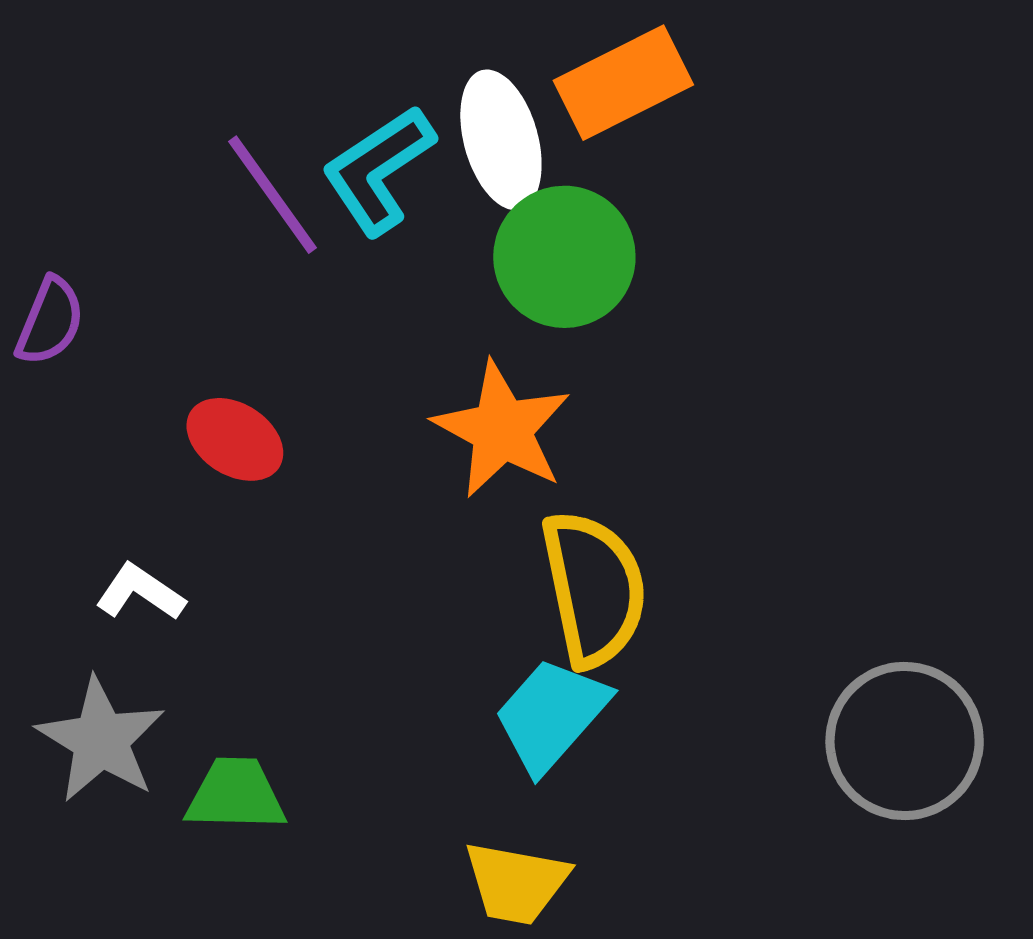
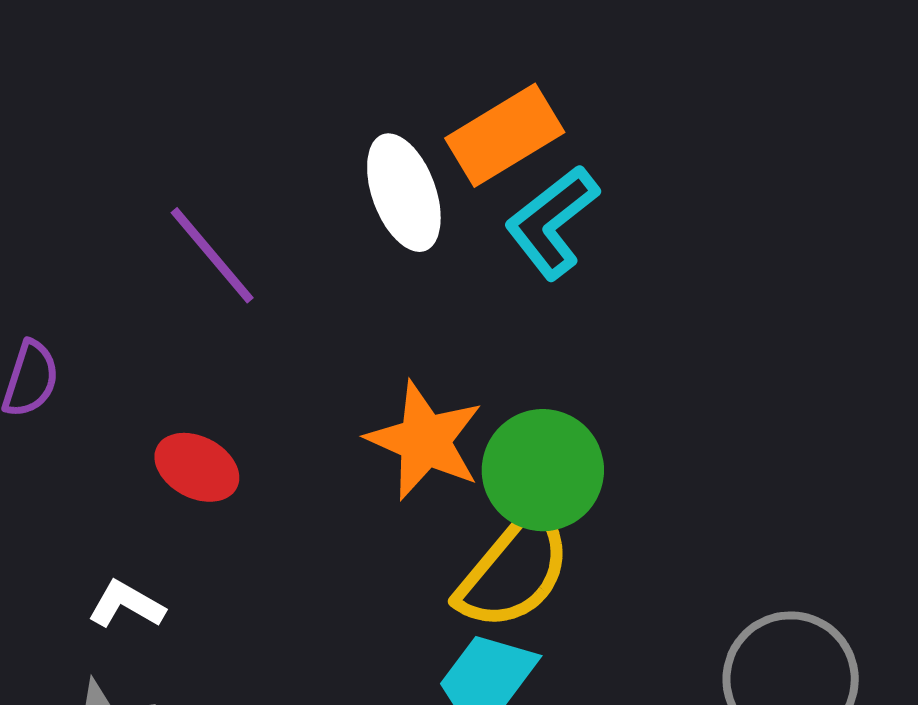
cyan L-shape: (378, 170) -> (552, 222), moved
green circle: (564, 257) -> (543, 470), moved
yellow semicircle: (594, 589) -> (514, 570), turned 56

